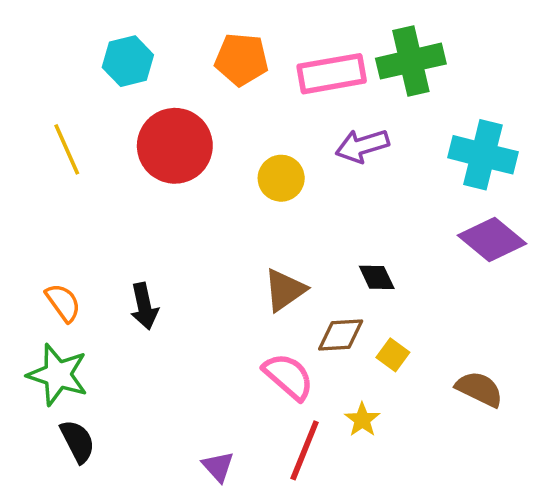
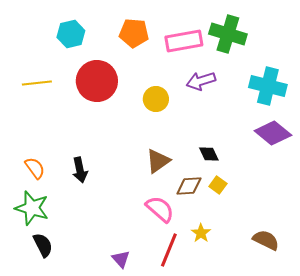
green cross: (411, 61) -> (228, 34), turned 30
yellow line: (67, 149) -> (37, 83), turned -72
yellow square: (393, 355) -> (218, 185), moved
brown semicircle: (479, 389) -> (266, 240), moved

